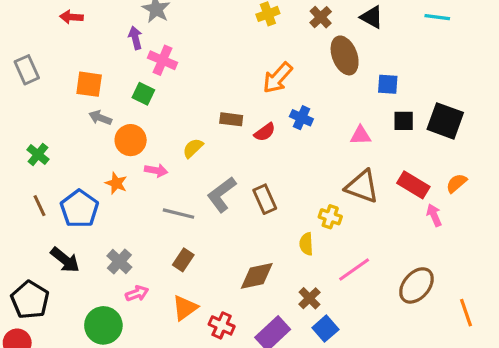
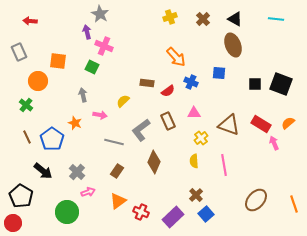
red arrow: (71, 17) -> (30, 21), moved
brown ellipse: (345, 55) -> (233, 45), moved
orange arrow: (278, 78) -> (176, 57), turned -85
blue square: (388, 84) -> (219, 73), moved
gray arrow: (100, 118) -> (83, 95), moved, turned 56
pink triangle: (361, 135) -> (194, 113), moved
orange circle: (131, 140) -> (38, 81), moved
brown rectangle: (265, 199) -> (168, 121), moved
yellow cross: (330, 217) -> (201, 138), moved, turned 32
pink line: (354, 269) -> (224, 165), moved, turned -65
brown diamond: (257, 276) -> (154, 162), moved, turned -55
brown ellipse: (416, 285) -> (256, 200), moved

